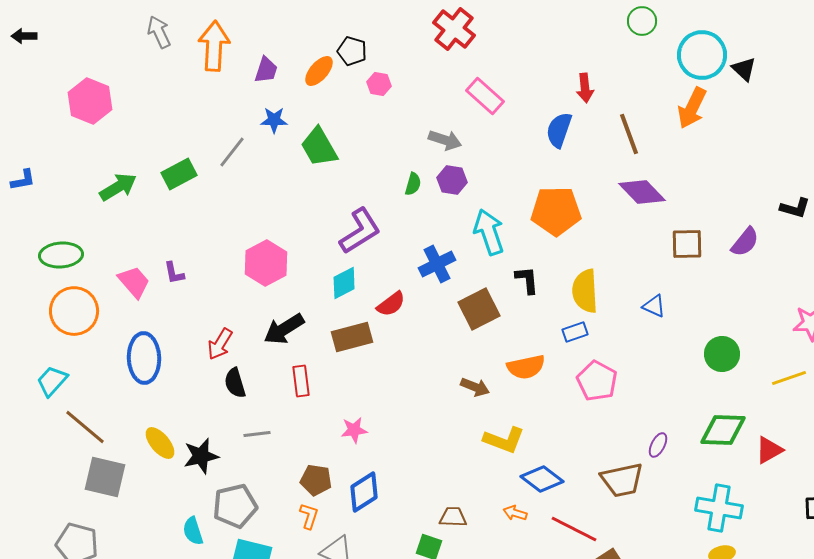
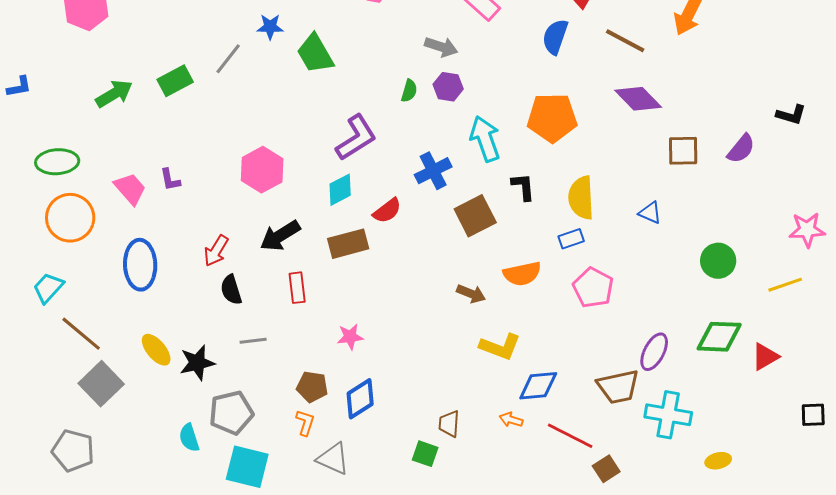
brown line: (629, 134) -> (625, 41), turned -42
purple ellipse: (658, 445) -> (654, 352), size x1.5
gray square: (105, 477) -> (101, 384), turned 33
blue diamond: (542, 479) -> (538, 386), turned -42
cyan cross: (719, 508) -> (668, 415), moved
brown trapezoid: (453, 517) -> (449, 424), turned -88

